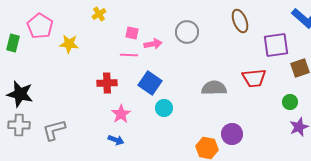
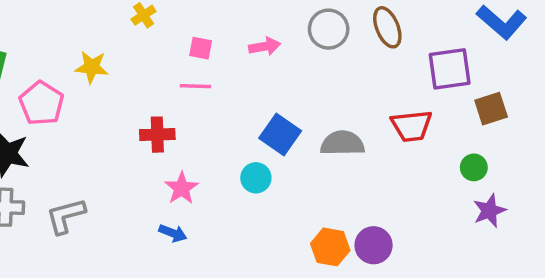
pink pentagon: (40, 26) -> (41, 103), moved
gray circle: (187, 32) -> (329, 29), moved
pink arrow: (153, 44) -> (265, 46), moved
blue square: (150, 83) -> (280, 135), moved
purple circle: (232, 134) -> (374, 245), moved

